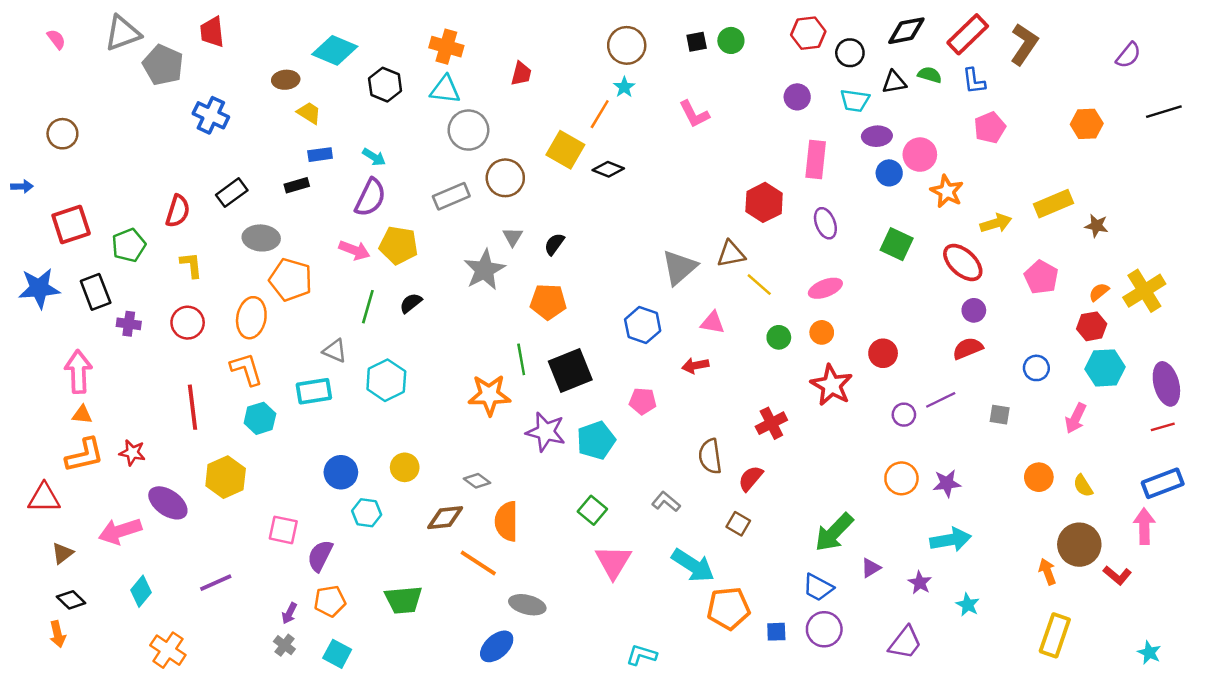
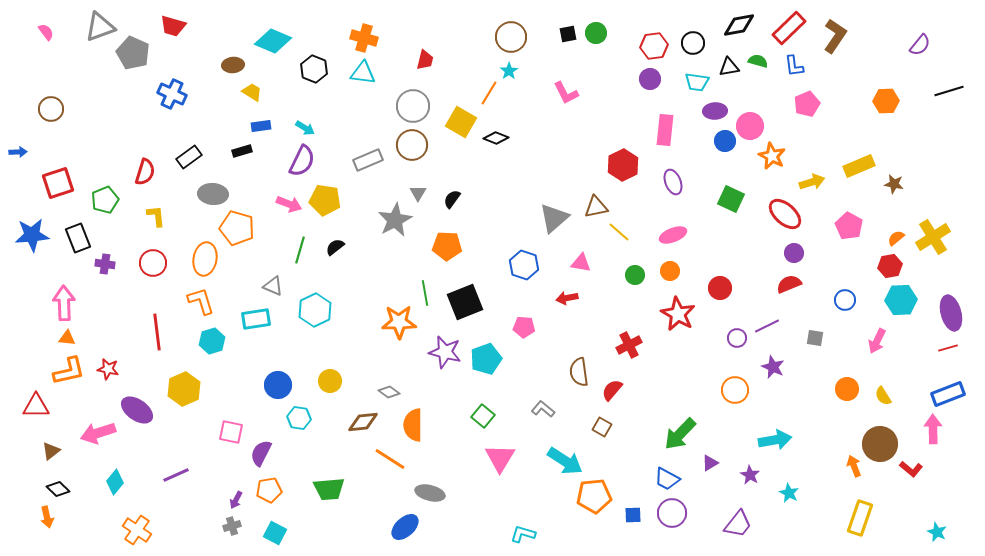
red trapezoid: (212, 32) -> (173, 26), turned -68
red hexagon: (808, 33) -> (654, 46), moved
gray circle: (468, 130) -> (413, 106), moved
purple star: (947, 483) -> (773, 367), moved, turned 30
gray cross: (284, 645) -> (232, 526), turned 36

